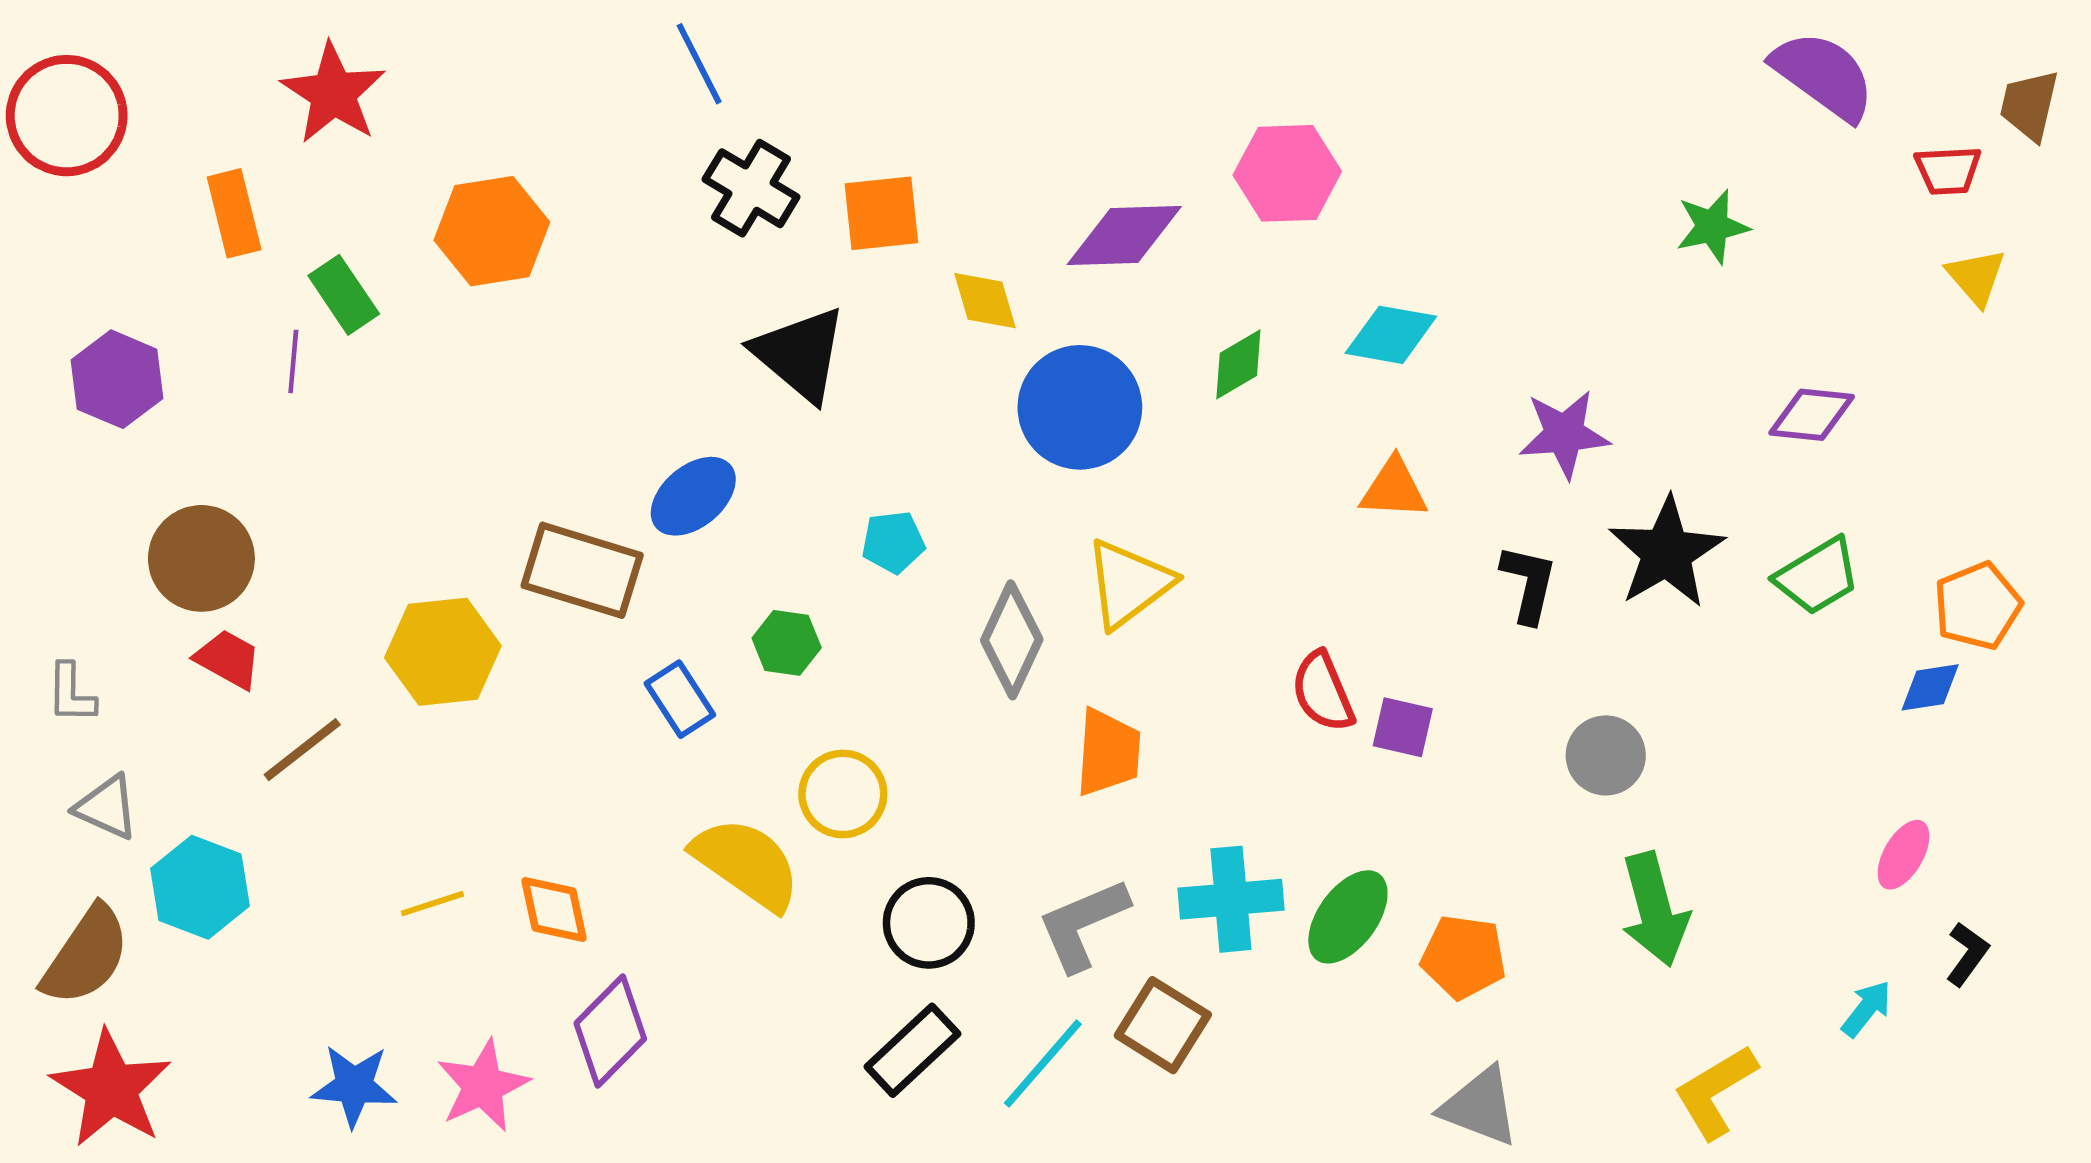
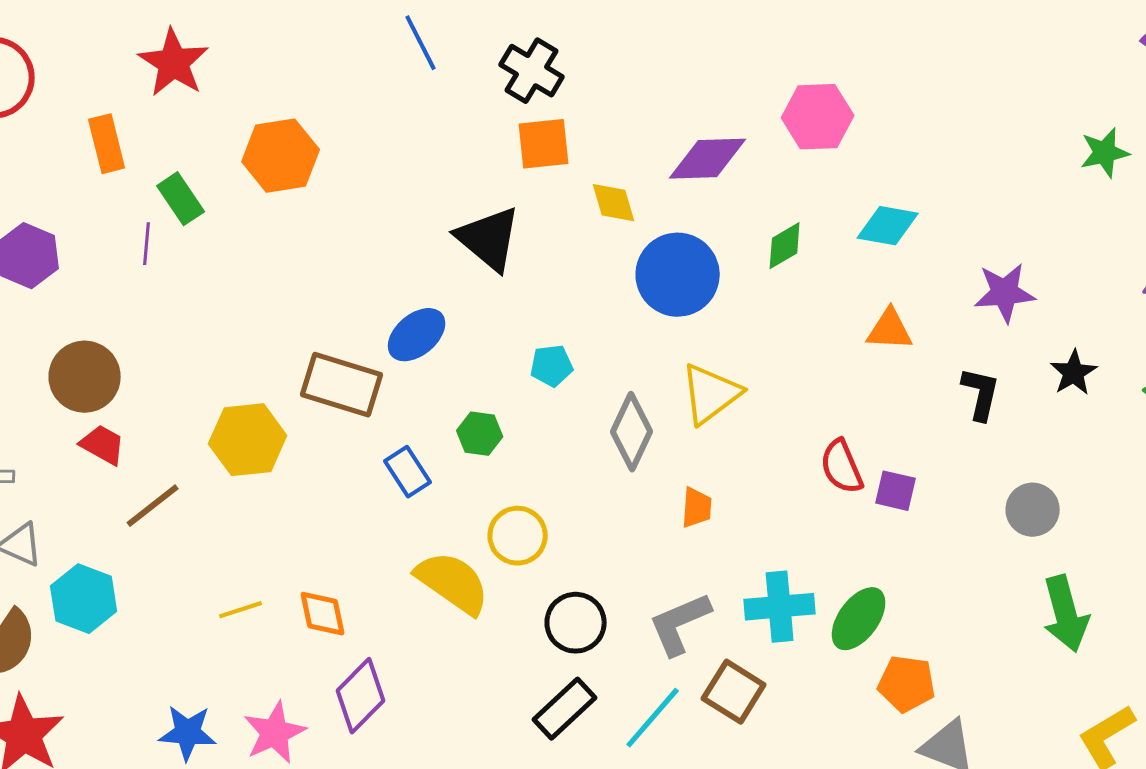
black cross: (751, 188) -> (532, 71), moved
black star: (1666, 553) -> (1074, 373), size x0.6
orange trapezoid: (1108, 753) -> (697, 508), size x0.7
orange pentagon: (1464, 957) -> (907, 684), moved

